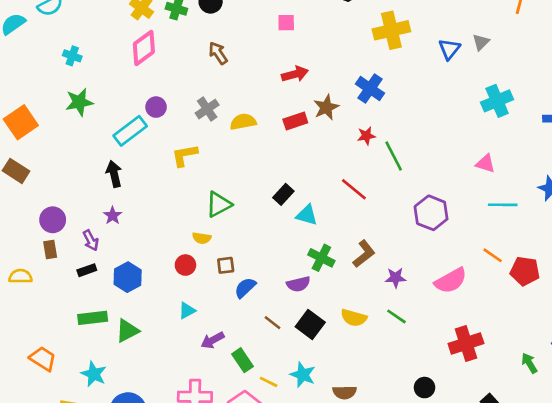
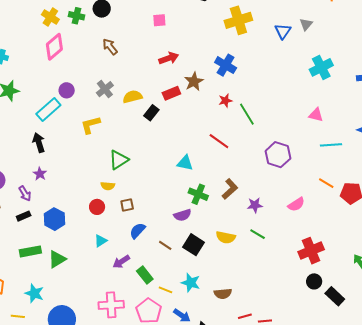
black rectangle: (283, 194) -> (151, 113), moved
pink semicircle: (451, 281) -> (296, 204), size x0.7
blue semicircle: (245, 288) -> (137, 231), moved
black circle: (425, 388) -> (314, 281), moved

